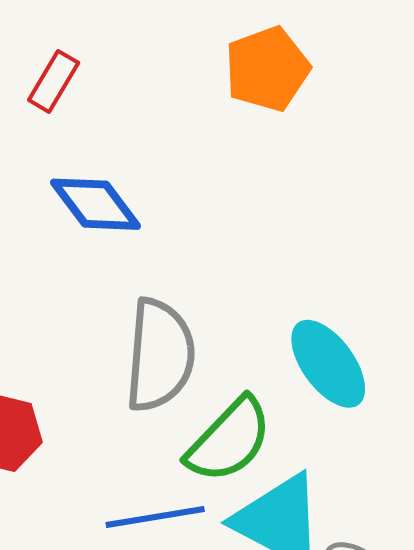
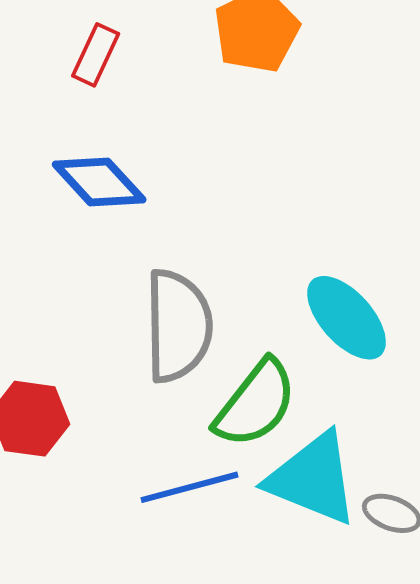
red rectangle: (54, 81) -> (96, 55), moved

